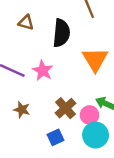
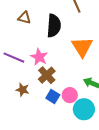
brown cross: (65, 108) -> (47, 75), moved
pink circle: (89, 115) -> (70, 95), moved
blue square: (56, 137) -> (53, 96), moved, turned -32

